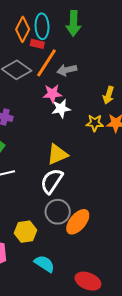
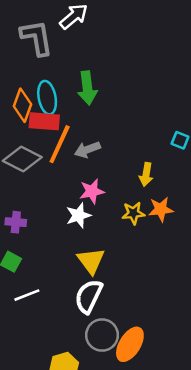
red rectangle: (37, 44) -> (44, 121), size x1.6
pink star: (52, 94) -> (92, 191), moved
white star: (61, 109) -> (78, 215), moved
yellow triangle: (57, 154) -> (91, 261), turned -35

